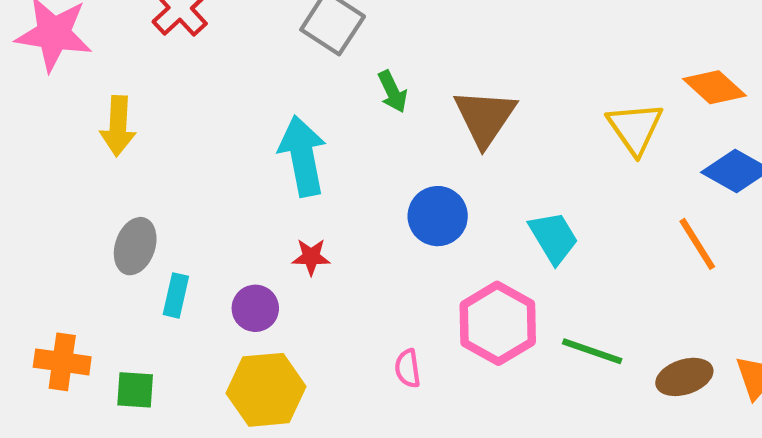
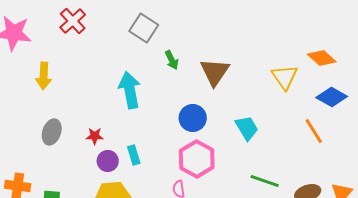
red star: (311, 257) -> (95, 136), moved
cyan rectangle: (176, 295) -> (134, 155), moved, turned -30
pink hexagon: (498, 323) -> (197, 159), moved

